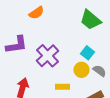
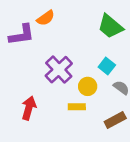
purple L-shape: (16, 45) -> (22, 35), moved
yellow circle: (81, 70) -> (88, 86), moved

